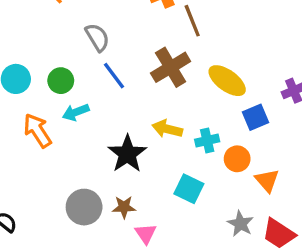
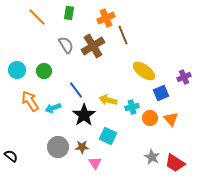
brown cross: (171, 67) -> (93, 46), moved
blue line: (114, 76) -> (76, 90), moved
cyan arrow: (76, 112) -> (53, 108), moved
orange triangle: (267, 180) -> (171, 119), moved
cyan square: (189, 189) -> (108, 136), moved

